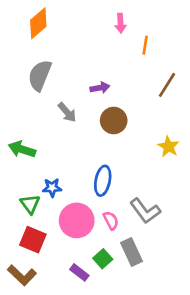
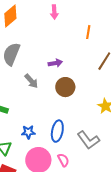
pink arrow: (120, 23) -> (54, 12), moved
blue star: (52, 188) -> (28, 132), moved
gray L-shape: (145, 211) -> (88, 140), moved

